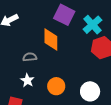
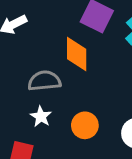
gray semicircle: (30, 57) -> (44, 81), size x1.5

